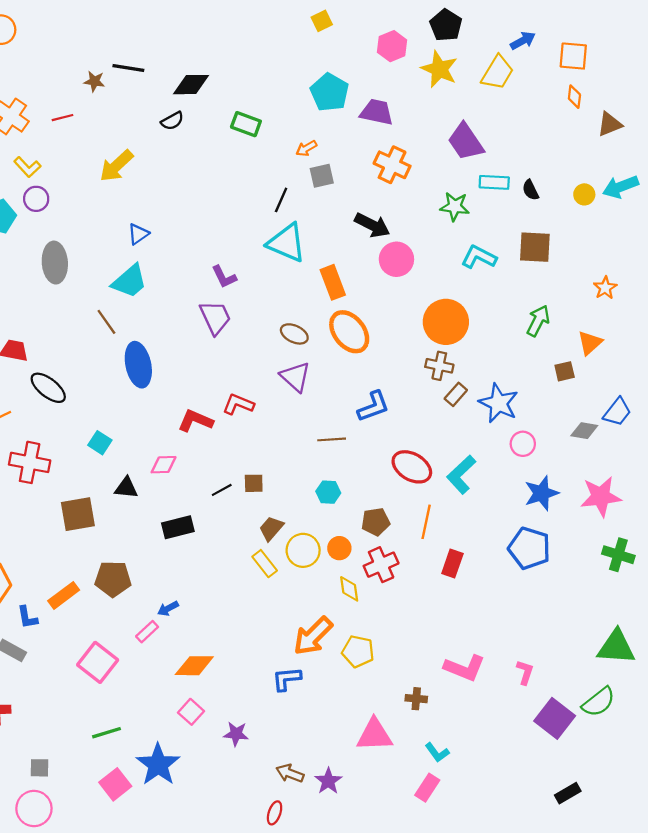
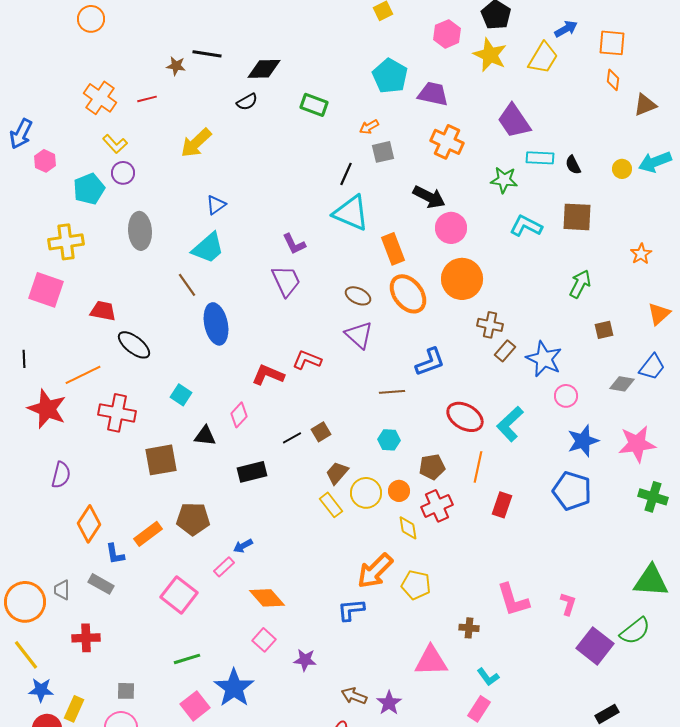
orange circle: (446, 322) -> (462, 279), moved
orange triangle: (590, 343) -> (659, 314), moved
pink diamond: (164, 465) -> (239, 415), turned -45
brown square: (254, 483) -> (321, 432), turned -30
orange diamond: (194, 666) -> (267, 598), turned 48
pink L-shape: (465, 668) -> (513, 600), turned 51

